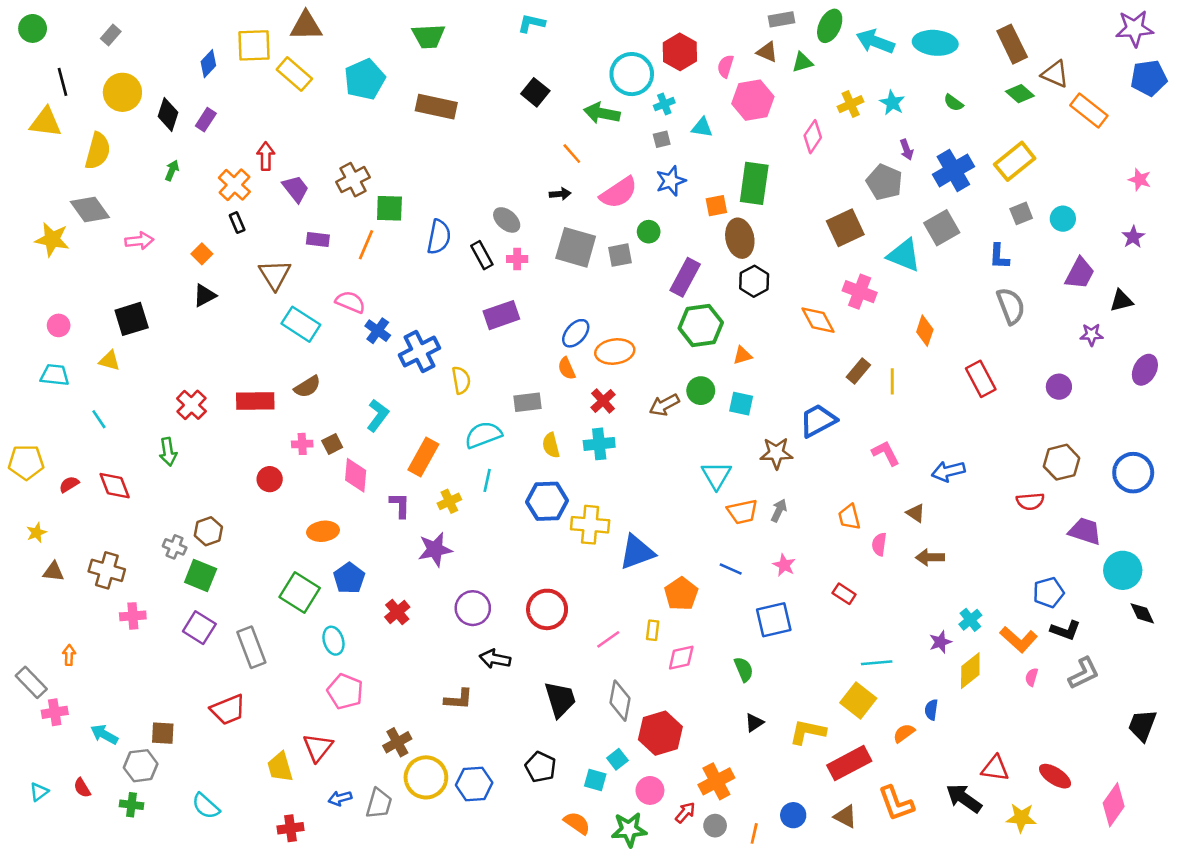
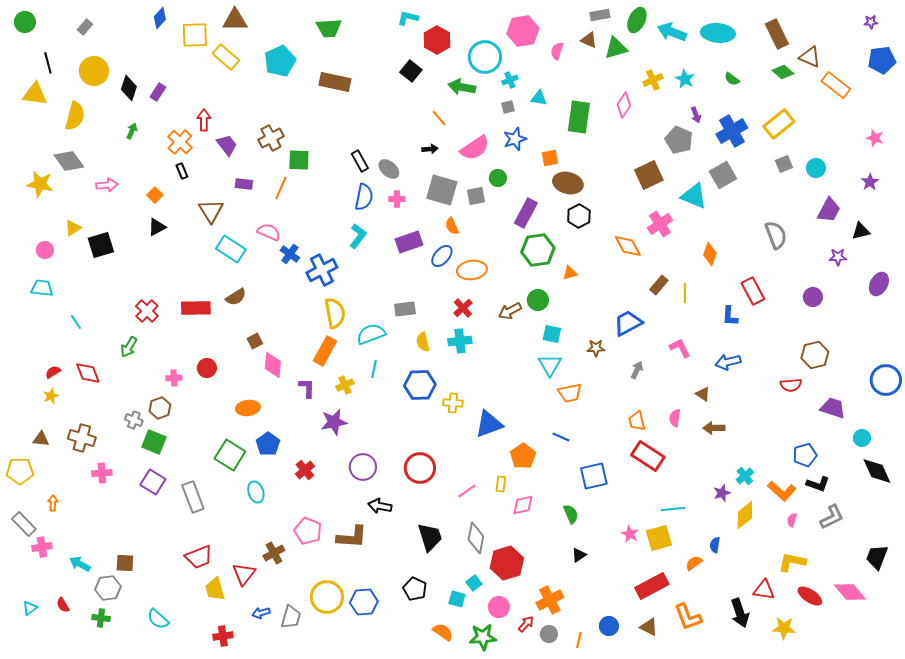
purple star: (1134, 28) -> (871, 22), size x0.5
red hexagon: (680, 52) -> (437, 40), moved
green triangle: (802, 62) -> (616, 48), size x1.4
blue diamond: (208, 64) -> (160, 18), moved
pink hexagon: (753, 100) -> (523, 31), moved
green rectangle: (754, 183) -> (579, 117), moved
blue semicircle: (439, 237) -> (364, 197), moved
brown ellipse: (740, 238) -> (568, 183), turned -64
black rectangle: (482, 255) -> (360, 161), moved
blue L-shape: (999, 256) -> (730, 316), moved
pink cross: (860, 292) -> (660, 224), turned 35
purple rectangle: (501, 315) -> (409, 242), moved
yellow triangle: (109, 361) -> (73, 228), moved, turned -48
orange semicircle: (567, 368) -> (452, 226), moved
yellow semicircle: (461, 380) -> (335, 313), moved, size x1.4
cyan square: (741, 404) -> (552, 334), moved
cyan L-shape: (378, 415) -> (358, 236), moved
pink cross: (302, 444) -> (174, 378), moved
green arrow: (168, 452) -> (129, 347), turned 40
brown star: (776, 453) -> (596, 348), size x0.7
yellow pentagon: (26, 462) -> (20, 471), moved
blue circle: (1133, 473) -> (886, 380), moved
gray arrow: (779, 510) -> (637, 370), moved
orange trapezoid: (849, 517) -> (637, 421), moved
yellow cross: (590, 525) -> (453, 403), size x0.7
yellow star: (36, 533) -> (51, 396), moved
pink star: (784, 565) -> (630, 534), moved
cyan circle: (1123, 570) -> (862, 438), size x0.6
red rectangle: (844, 594) -> (648, 456), size x1.8
black diamond: (1142, 613) -> (877, 471), size x1.5
pink pentagon: (345, 691) -> (308, 531), moved
brown L-shape: (458, 699) -> (352, 537), size x1.4
yellow square: (858, 701) -> (659, 538), turned 36
red trapezoid: (228, 710) -> (199, 557), moved
yellow L-shape: (808, 732) -> (792, 562), moved
brown cross: (397, 742) -> (274, 553), moved
black arrow: (964, 798) -> (740, 613), turned -144
pink diamond: (1114, 805) -> (850, 592), moved, turned -76

